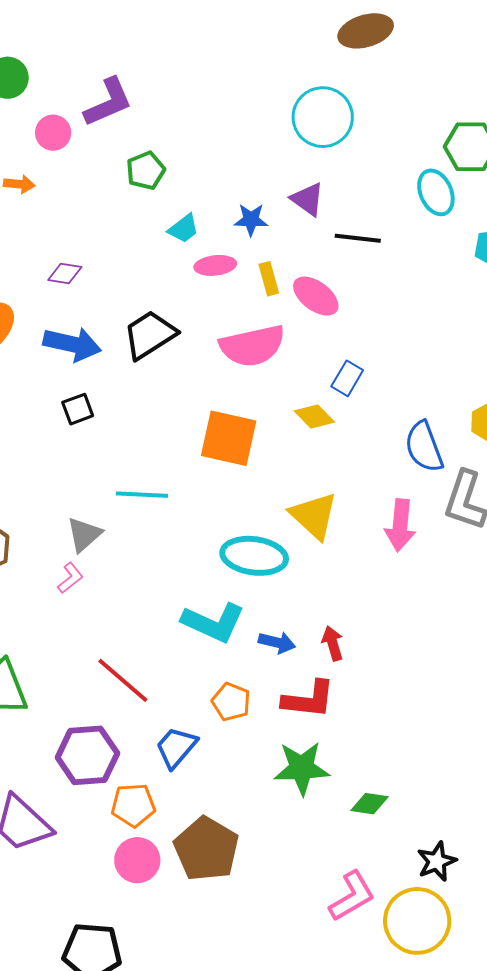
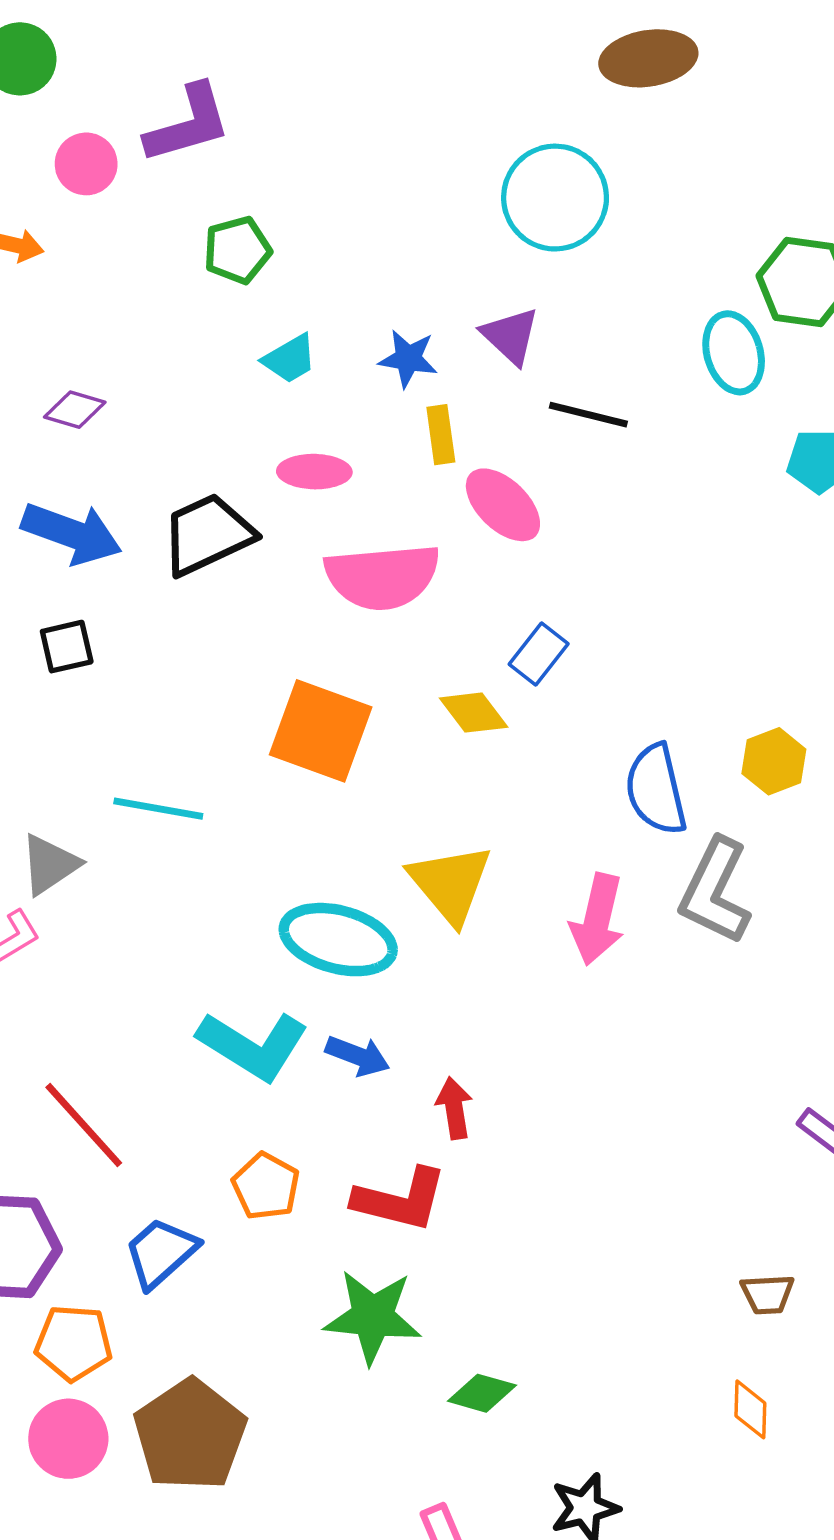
pink ellipse: (215, 265) -> (314, 472), moved
yellow rectangle: (269, 279) -> (441, 435), moved
blue arrow: (277, 642) -> (358, 1056), moved

